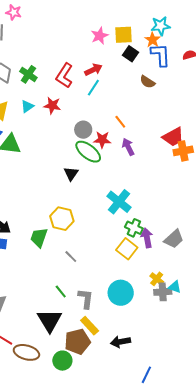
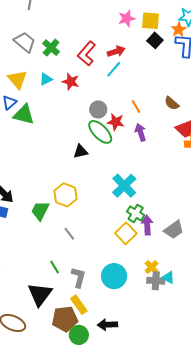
brown semicircle: (147, 82) -> (172, 103), moved
black triangle: (71, 174) -> (80, 151), turned 35
green circle: (62, 361) -> (79, 335), moved

